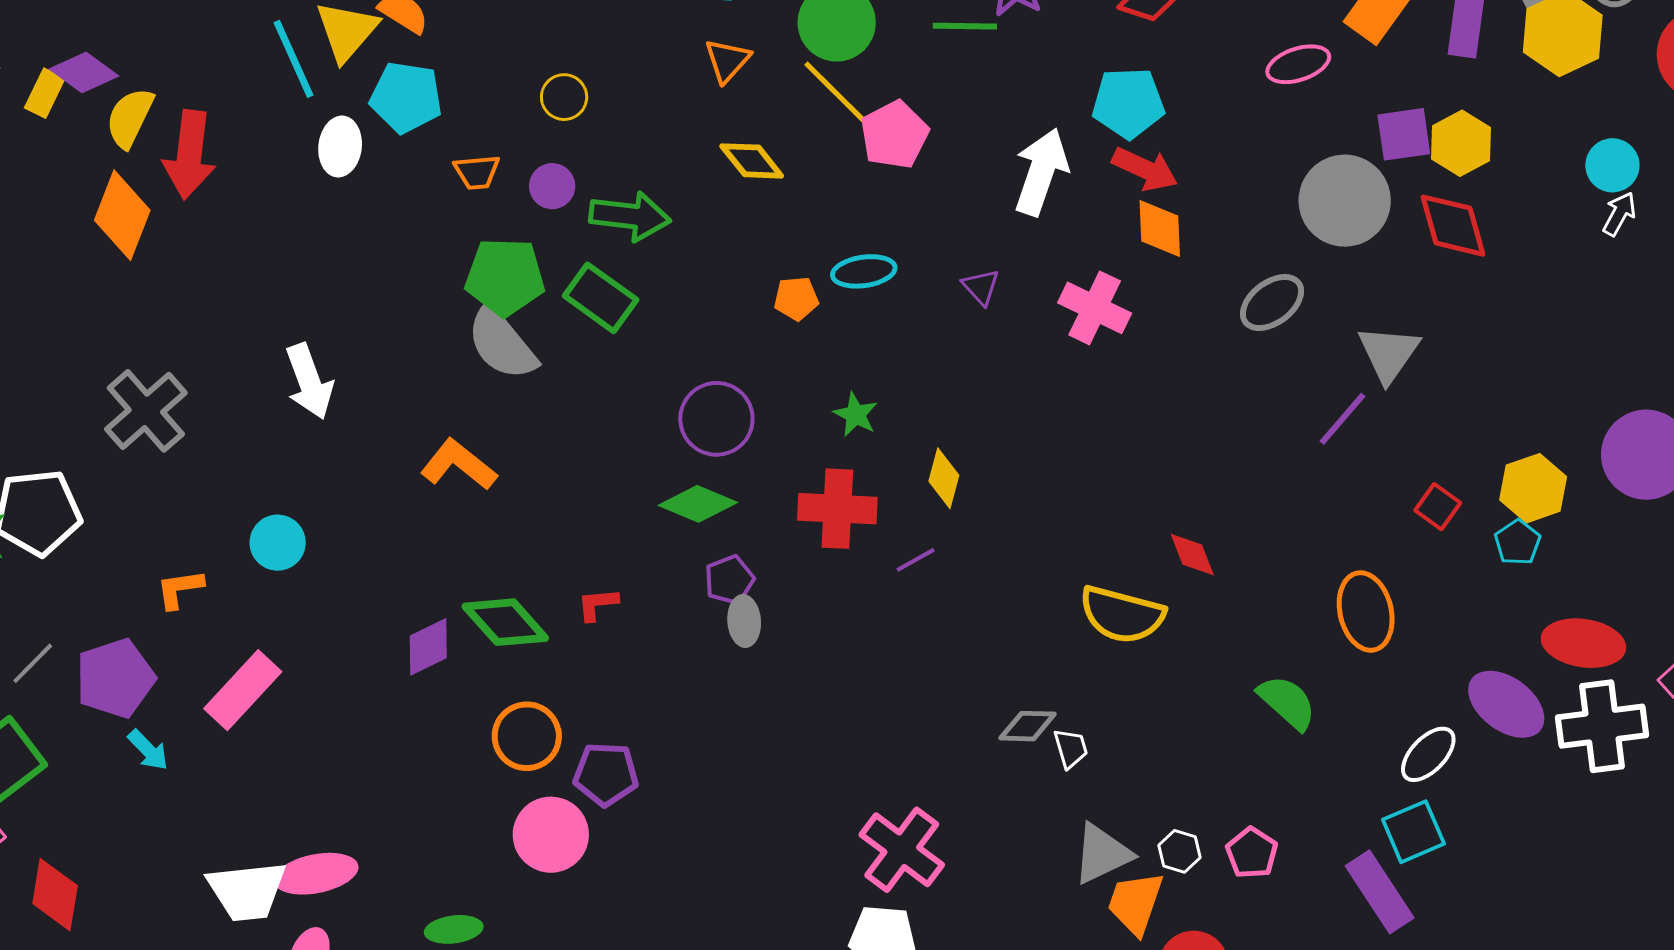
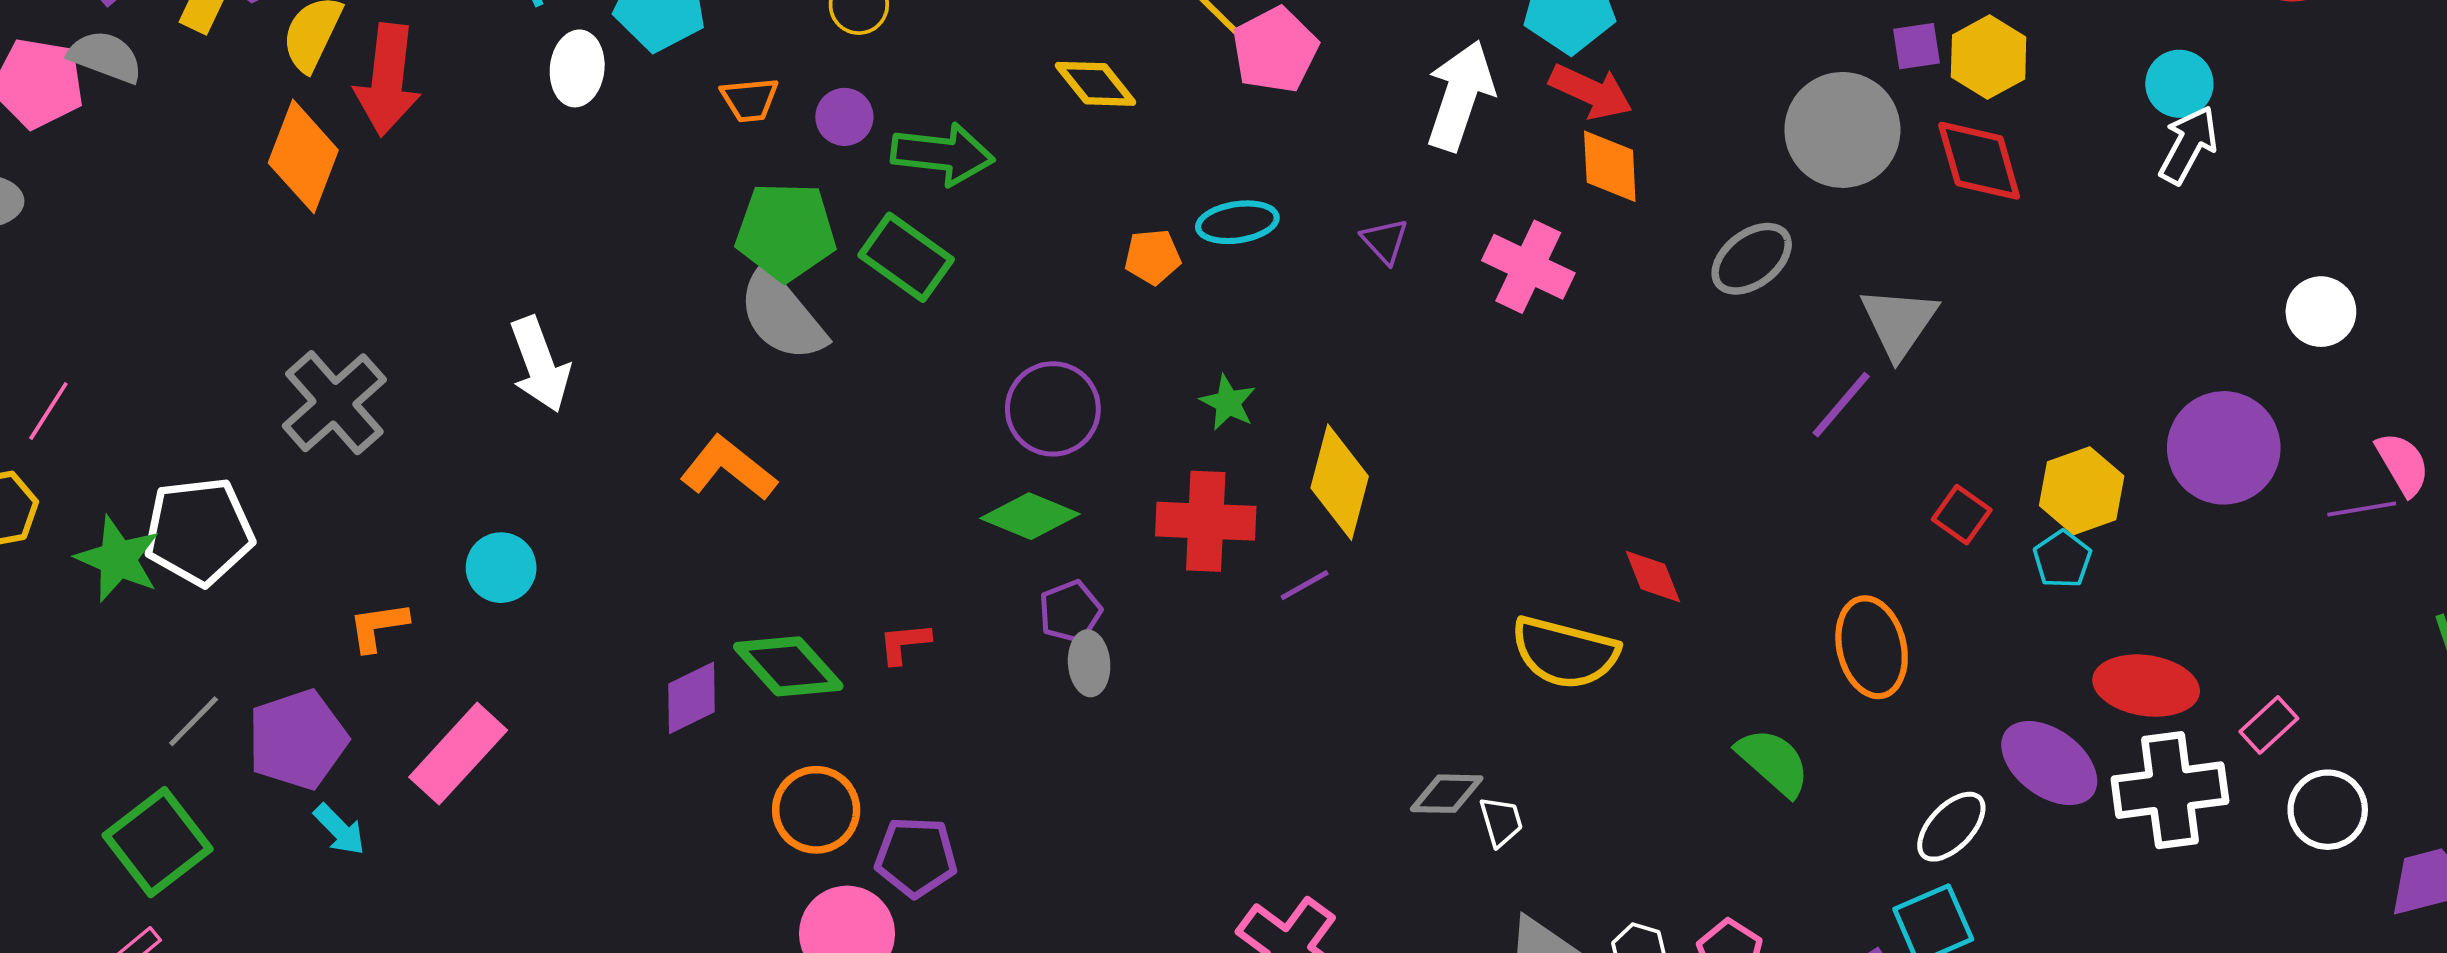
purple square: (1404, 134) -> (1916, 46), size x0.7
white arrow: (1619, 214) -> (2188, 145), size x1.4
yellow diamond: (944, 478) -> (1340, 482), size x1.5

